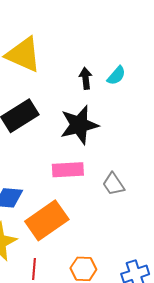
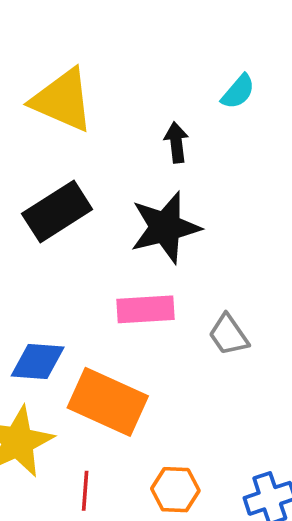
cyan semicircle: (116, 76) -> (238, 92), moved
orange rectangle: (47, 220) -> (108, 402), turned 60

